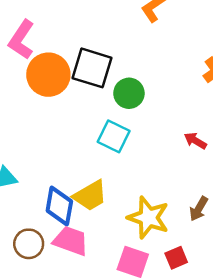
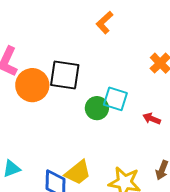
green circle: (129, 93) -> (97, 108), moved
cyan square: (114, 136) -> (115, 99), moved

